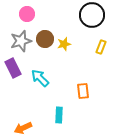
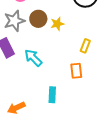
yellow rectangle: (101, 47) -> (85, 46), moved

